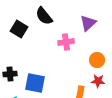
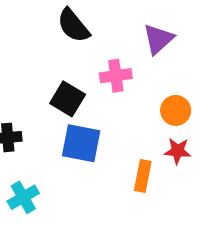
black square: (19, 29) -> (68, 99), moved
blue square: (35, 83) -> (81, 143), moved

